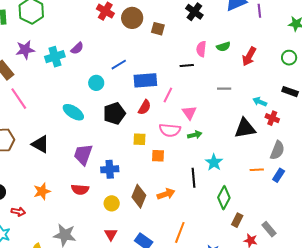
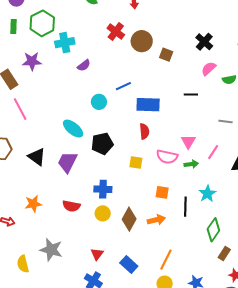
pink semicircle: (201, 49) -> (209, 69), moved, turned 35
cyan cross: (55, 57) -> (65, 43), moved
pink line: (168, 95) -> (213, 152), moved
red semicircle: (145, 107) -> (144, 131), turned -42
black pentagon: (114, 113) -> (102, 144), moved
purple trapezoid: (83, 155) -> (67, 162), moved
orange square: (158, 156) -> (162, 192), moved
yellow circle: (112, 203) -> (103, 213), moved

